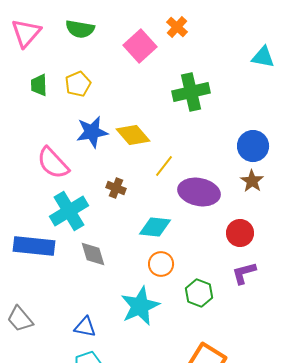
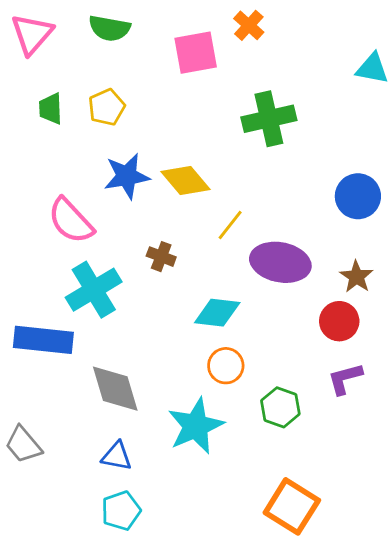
pink square: (140, 46) -> (196, 53), turned 32
brown star: (252, 181) -> (356, 277), moved
gray diamond: (93, 254) -> (115, 389), moved, size x1.4

